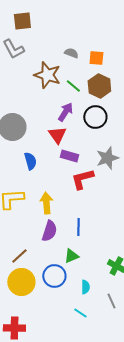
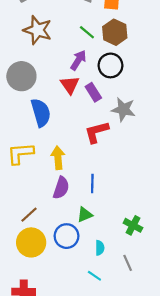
brown star: (47, 75) -> (38, 30), moved
purple rectangle: (69, 156) -> (93, 92), moved, turned 42
gray star: (107, 158) -> (123, 109), turned 30
blue semicircle: (30, 161) -> (41, 113), size x1.5

